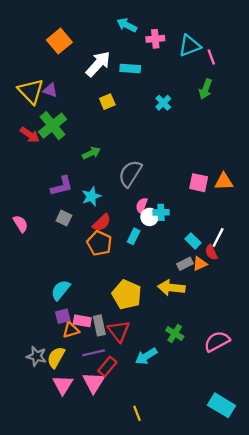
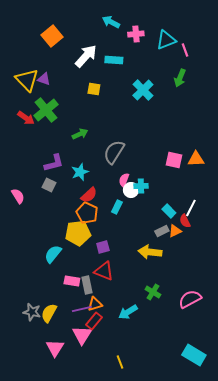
yellow square: (107, 102) -> (94, 89), turned 32
cyan cross: (163, 103) -> (143, 90), size x1.5
gray square: (64, 218) -> (49, 185), moved
yellow pentagon: (127, 295) -> (78, 233), moved, turned -30
purple square: (63, 316) -> (103, 247), moved
orange triangle: (71, 330) -> (95, 304), moved
red triangle: (119, 331) -> (104, 271), moved, turned -30
pink triangle: (63, 385) -> (55, 348), moved

